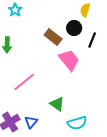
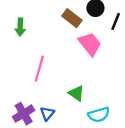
pink line: (24, 82) -> (39, 69), turned -35

